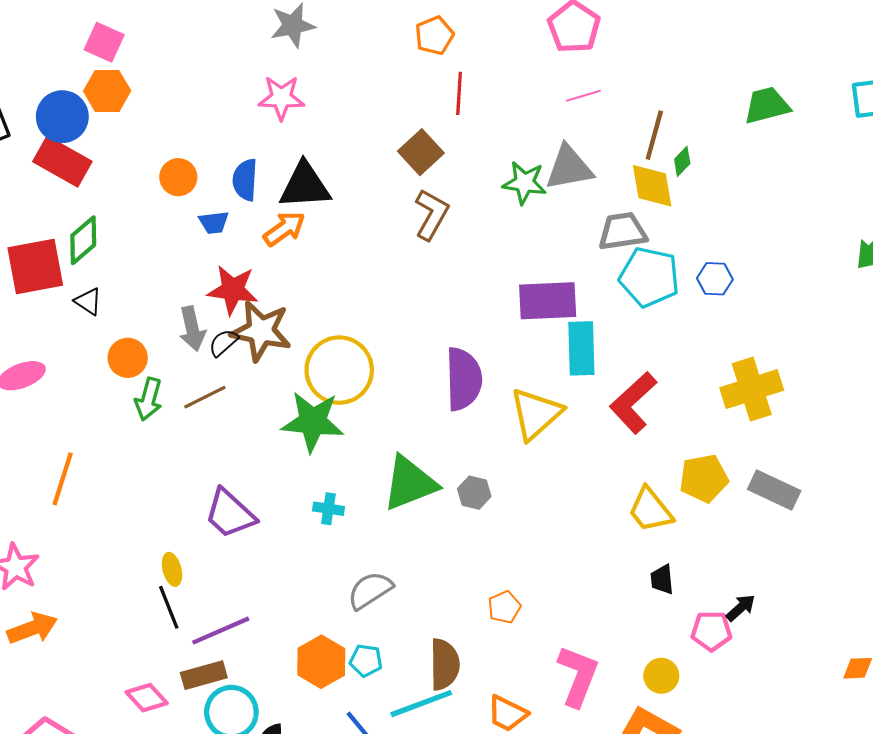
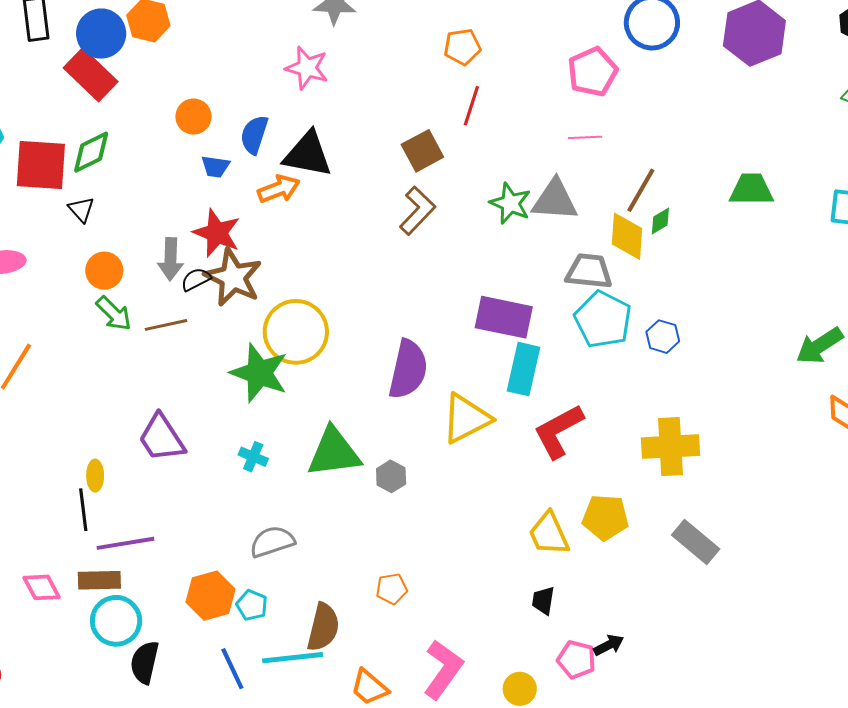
green arrow: (149, 399) -> (114, 314), turned -75
gray rectangle: (774, 490) -> (696, 542), moved

